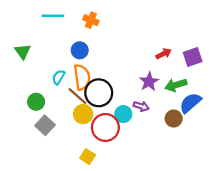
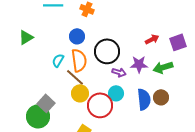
green triangle: (23, 51) -> (26, 37), turned 35
purple star: (149, 82) -> (139, 64), turned 30
black circle: (99, 93) -> (107, 51), moved
green circle: (36, 102) -> (38, 116), moved, size x1.5
blue semicircle: (190, 103) -> (144, 99), moved, turned 125
purple arrow: (141, 106) -> (119, 72), moved

